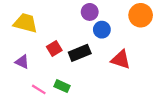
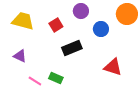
blue circle: (102, 30) -> (101, 29), moved
red square: (54, 48) -> (56, 25), moved
red triangle: (121, 60) -> (113, 67), moved

